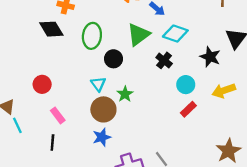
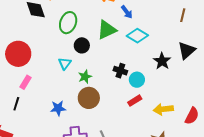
black cross: (164, 60) -> (120, 71), moved, turned -32
red circle: (42, 84) -> (18, 54), size x1.6
yellow arrow: (224, 91) -> (163, 109), moved
brown circle: (103, 109) -> (89, 98), moved
pink rectangle: (58, 115) -> (26, 82), turned 56

